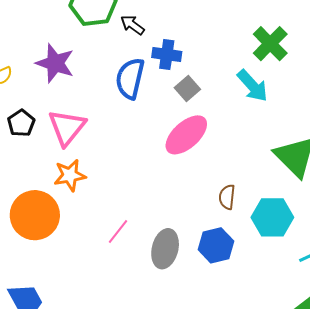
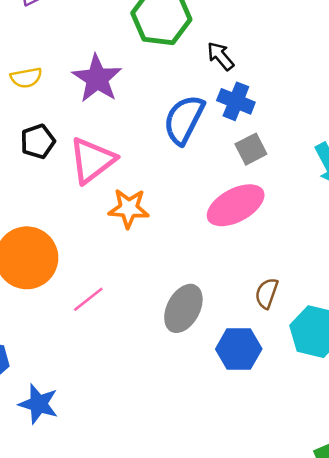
black arrow: (132, 25) -> (221, 56), moved
orange star: (70, 175) -> (129, 208), moved
pink line: (118, 232) -> (88, 299), moved
gray ellipse: (165, 249) -> (183, 308), moved

